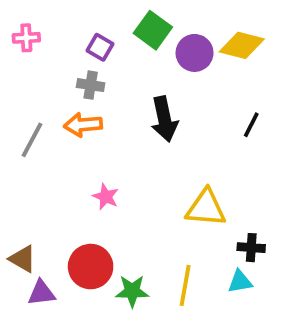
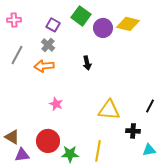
gray cross: (91, 85) -> (48, 45), turned 32
black arrow: (164, 119) -> (87, 63), size x0.6
black line: (251, 125) -> (150, 106), moved
gray line: (32, 140) -> (17, 55), moved
cyan triangle: (240, 282) -> (149, 150), moved

